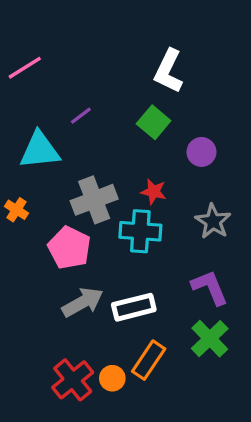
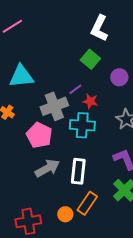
purple line: (81, 116) -> (75, 89), moved
white rectangle: (134, 307) -> (78, 171), turned -70
red cross: (73, 380) -> (28, 221), moved, turned 30

